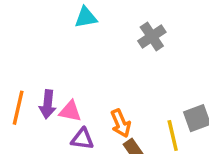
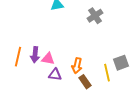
orange arrow: (121, 123) -> (77, 66), turned 35

